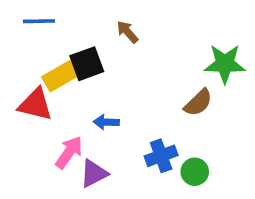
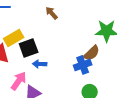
black square: (87, 64) -> (29, 48), moved
blue cross: (161, 156) -> (83, 65), moved

